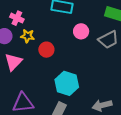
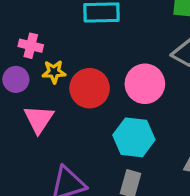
pink circle: (81, 31) -> (145, 84), moved, size x1.5
red circle: (46, 50) -> (90, 88), size x1.5

